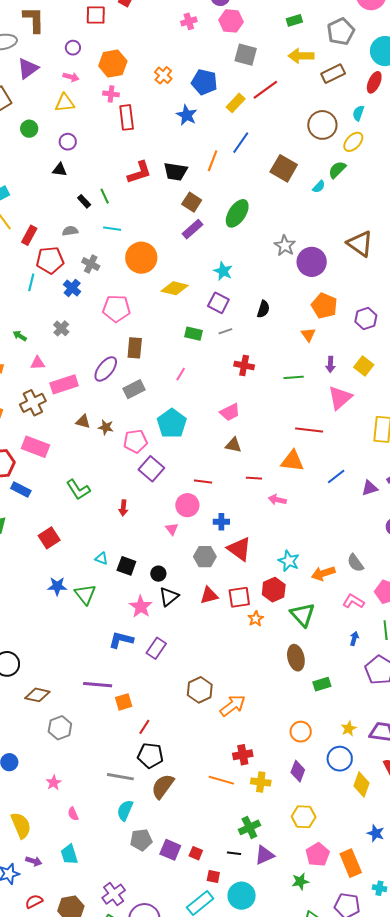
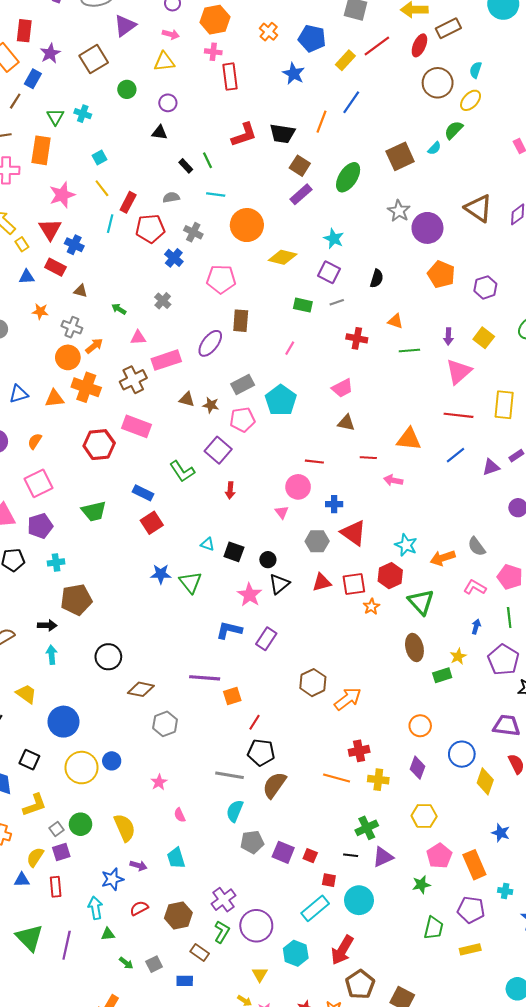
red ellipse: (374, 82) -> (419, 45), moved
brown square: (284, 168) -> (400, 156), moved, turned 36
cyan line: (31, 282) -> (110, 224), moved
orange triangle: (308, 335) -> (395, 321), moved, turned -35
gray rectangle: (134, 389) -> (243, 384), moved
red line: (309, 430) -> (458, 415), moved
purple square: (151, 469) -> (218, 450), moved
blue rectangle: (21, 490) -> (143, 493), moved
yellow star: (349, 729) -> (458, 656), moved

